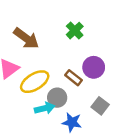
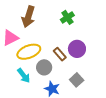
brown arrow: (26, 38) -> (28, 17), turned 60
cyan arrow: (45, 108) -> (24, 75), moved, turned 56

